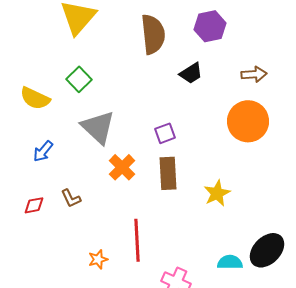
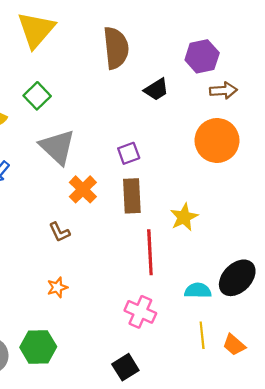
purple hexagon: (210, 26) -> (202, 56), moved
brown L-shape: (71, 198) -> (59, 232), moved
red line: (137, 240) -> (150, 252), moved

